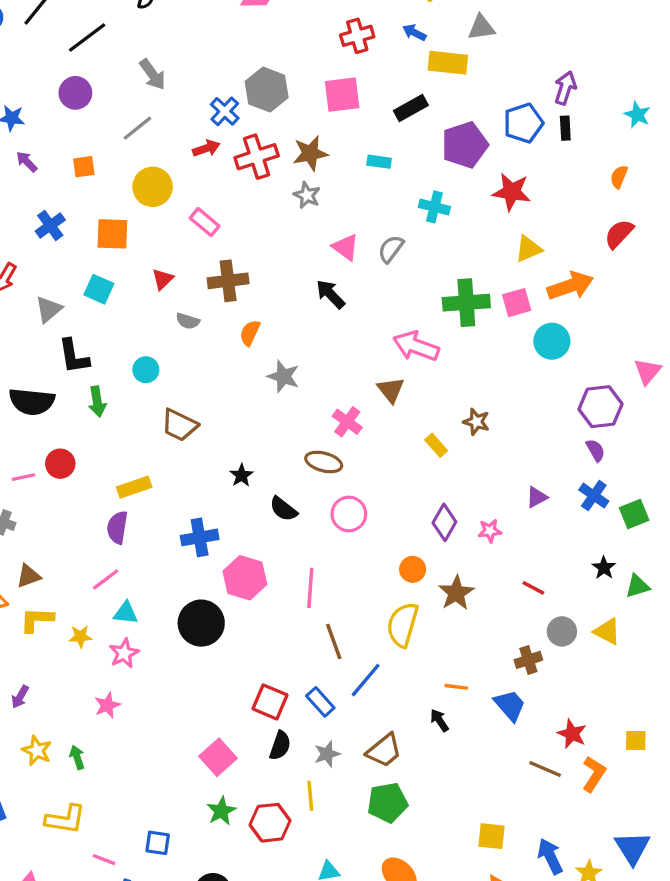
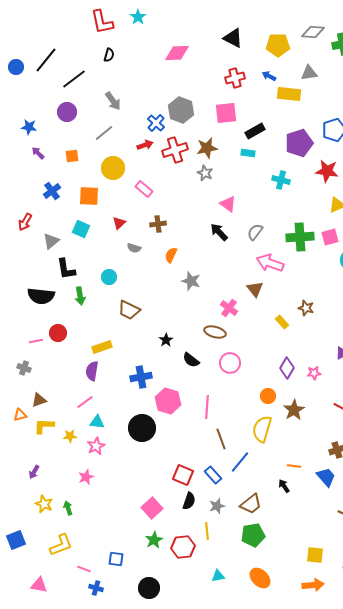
black rectangle: (411, 108) -> (255, 131), moved
gray semicircle: (391, 249) -> (255, 232), moved
brown cross: (228, 281) -> (158, 224), size x0.7
yellow L-shape: (65, 819) -> (61, 545), turned -30

